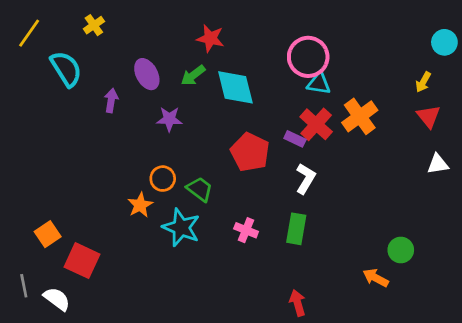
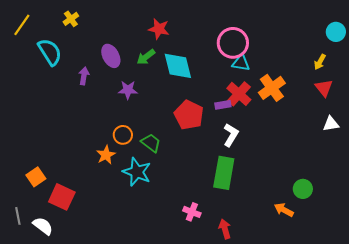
purple rectangle: (295, 139) -> (223, 105), turned -35
green rectangle: (296, 229) -> (224, 173), size x1.4
pink cross: (246, 230) -> (192, 212), moved

